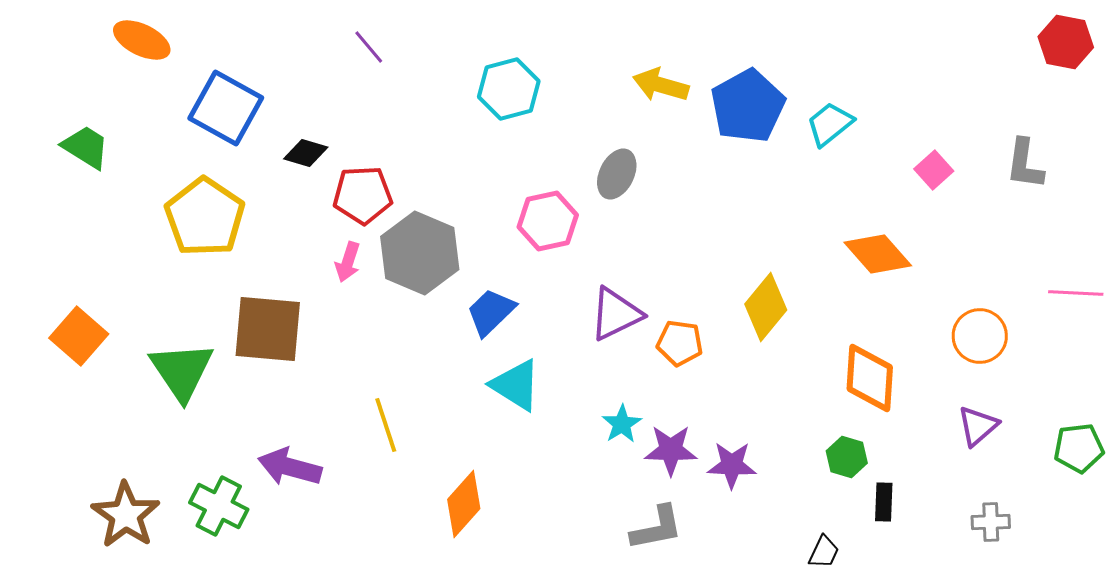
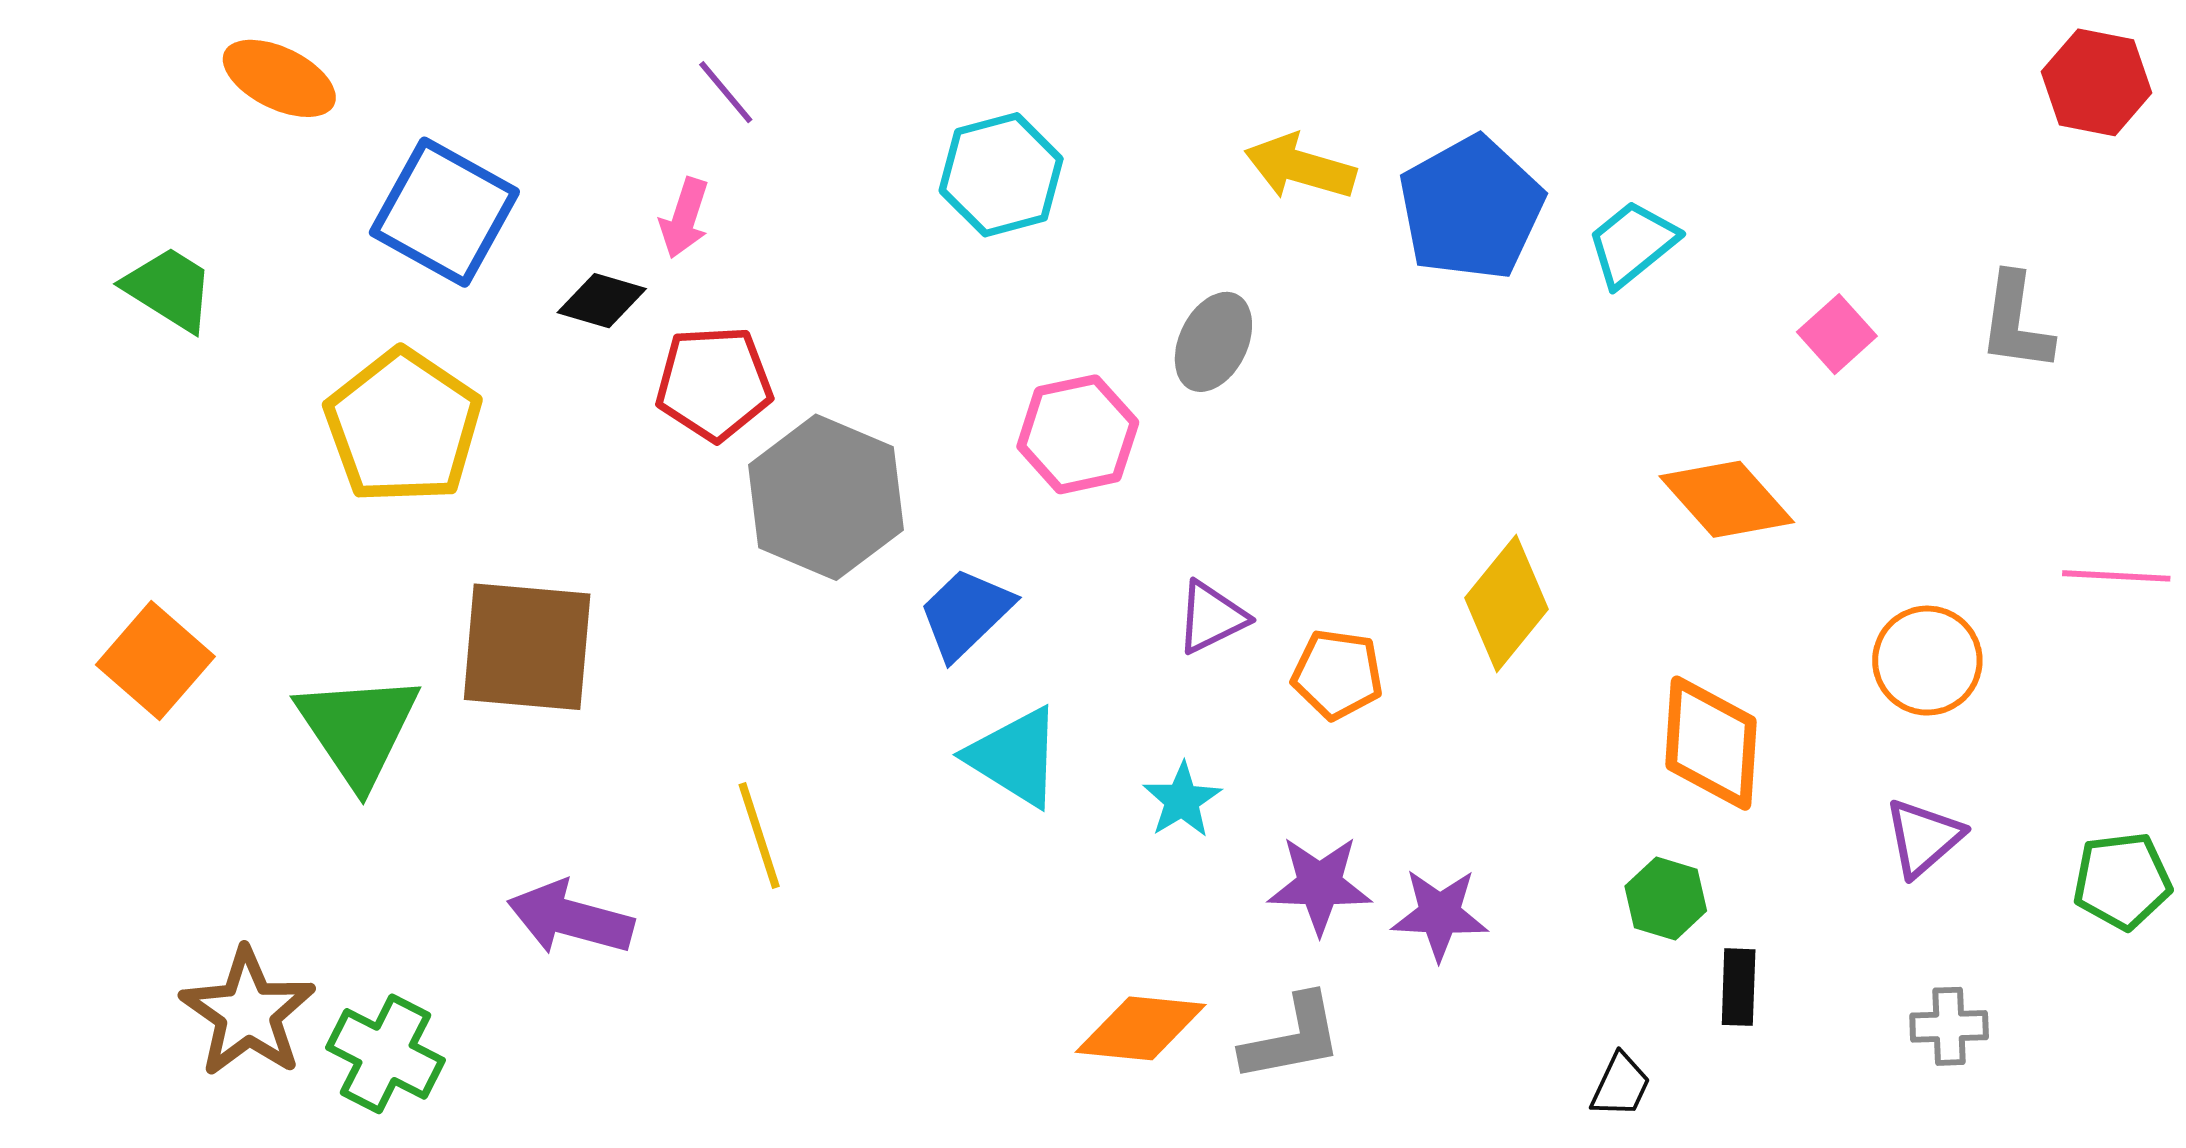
pink arrow: (348, 262) -> (684, 218), moved
purple triangle: (616, 314) -> (1211, 617), size x0.7
cyan star: (622, 424) -> (1182, 800), moved
orange diamond: (464, 504) -> (1141, 1028), moved, turned 54
green cross: (219, 506) -> (385, 1054), moved

